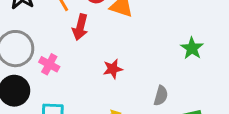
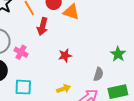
green star: (192, 48) -> (118, 54), moved

